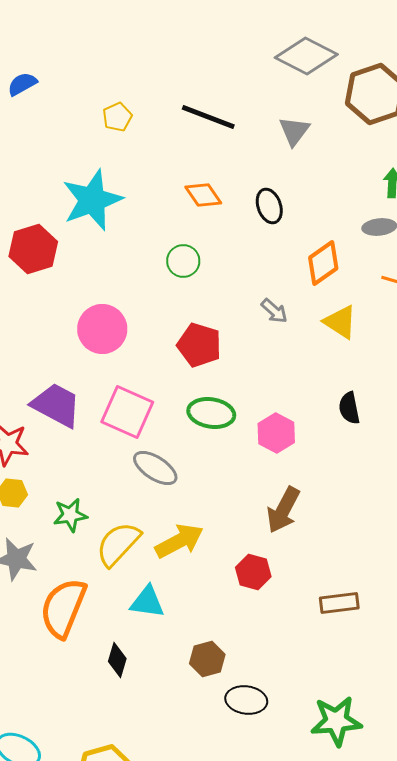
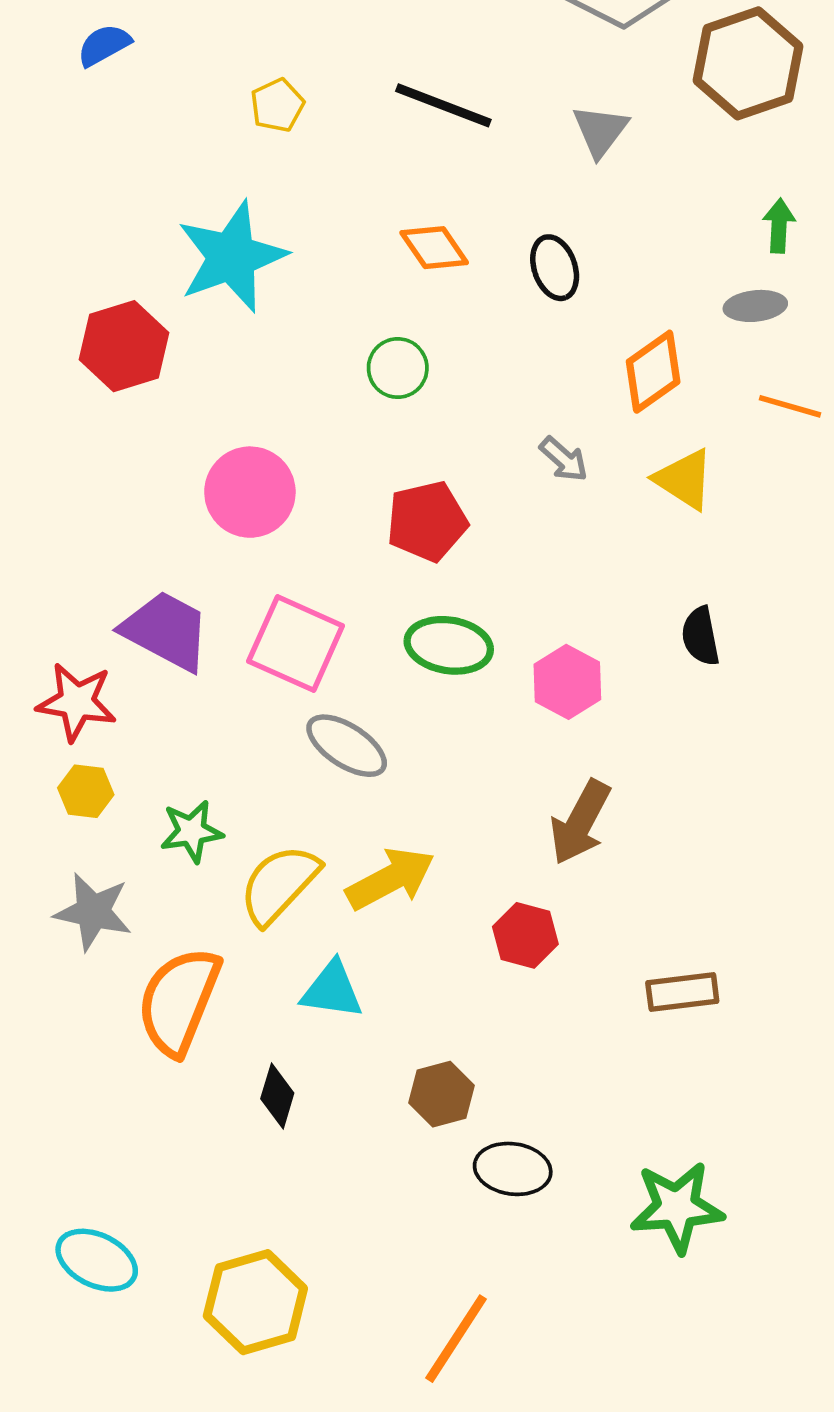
red pentagon: (199, 345) -> (427, 521), turned -30

